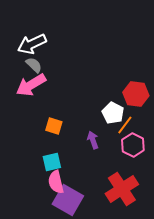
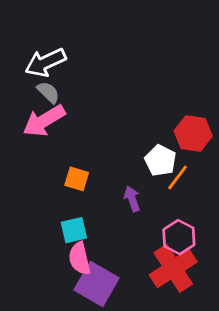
pink hexagon: (133, 145) -> (179, 237), moved

